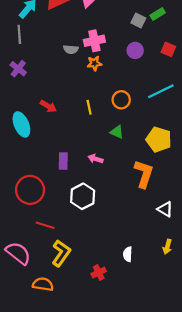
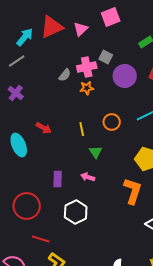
gray square: (138, 20) -> (106, 57), moved
gray line: (19, 34) -> (17, 61), turned 60
gray semicircle: (71, 49) -> (65, 75), turned -56
purple circle: (135, 50) -> (125, 76), size x1.5
green triangle: (117, 132) -> (96, 152), moved, turned 32

